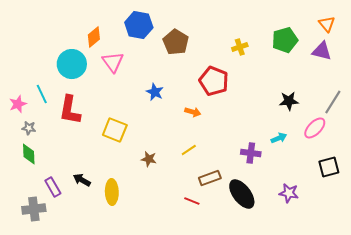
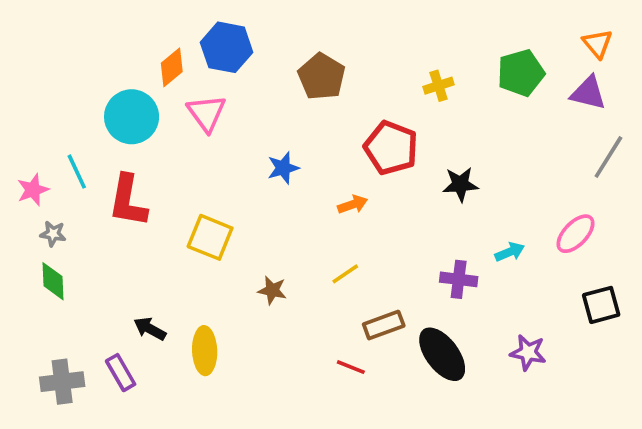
blue hexagon: (139, 25) -> (227, 47), moved
blue star: (155, 92) -> (283, 168), turned 30
black star: (289, 101) -> (460, 184), moved
gray line: (333, 102) -> (608, 157), moved
orange arrow: (193, 112) -> (353, 204), turned -35
purple rectangle: (53, 187) -> (121, 373), moved

